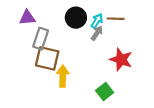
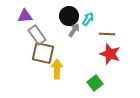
brown line: (116, 19) -> (107, 34), moved
gray arrow: (97, 33) -> (74, 30), moved
gray rectangle: (41, 39) -> (37, 35), turned -54

